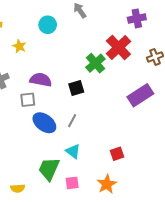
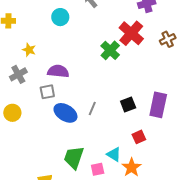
yellow star: (19, 46) -> (29, 50), moved
black square: (76, 88) -> (128, 105), moved
purple rectangle: (140, 95) -> (158, 105), moved, turned -40
cyan triangle: (73, 151) -> (114, 154), moved

